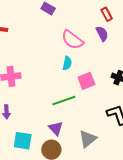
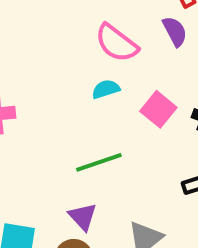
cyan semicircle: (67, 63) -> (106, 89), turned -120
pink square: (86, 81) -> (158, 109), moved, turned -30

